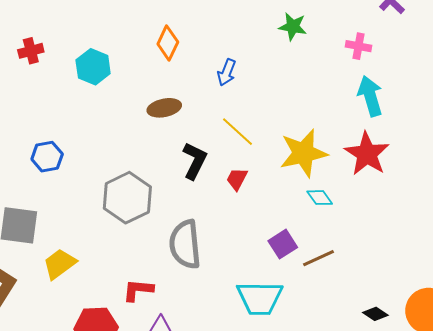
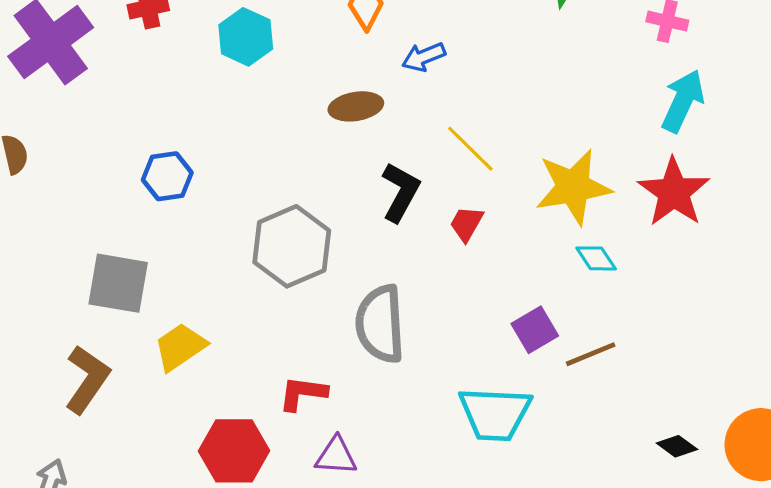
blue arrow: (227, 72) -> (424, 57), moved, turned 44
cyan arrow: (370, 96) -> (683, 101), turned 39

